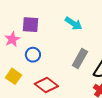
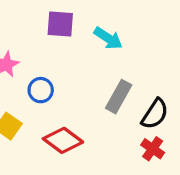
purple square: (31, 25) -> (60, 24), moved

